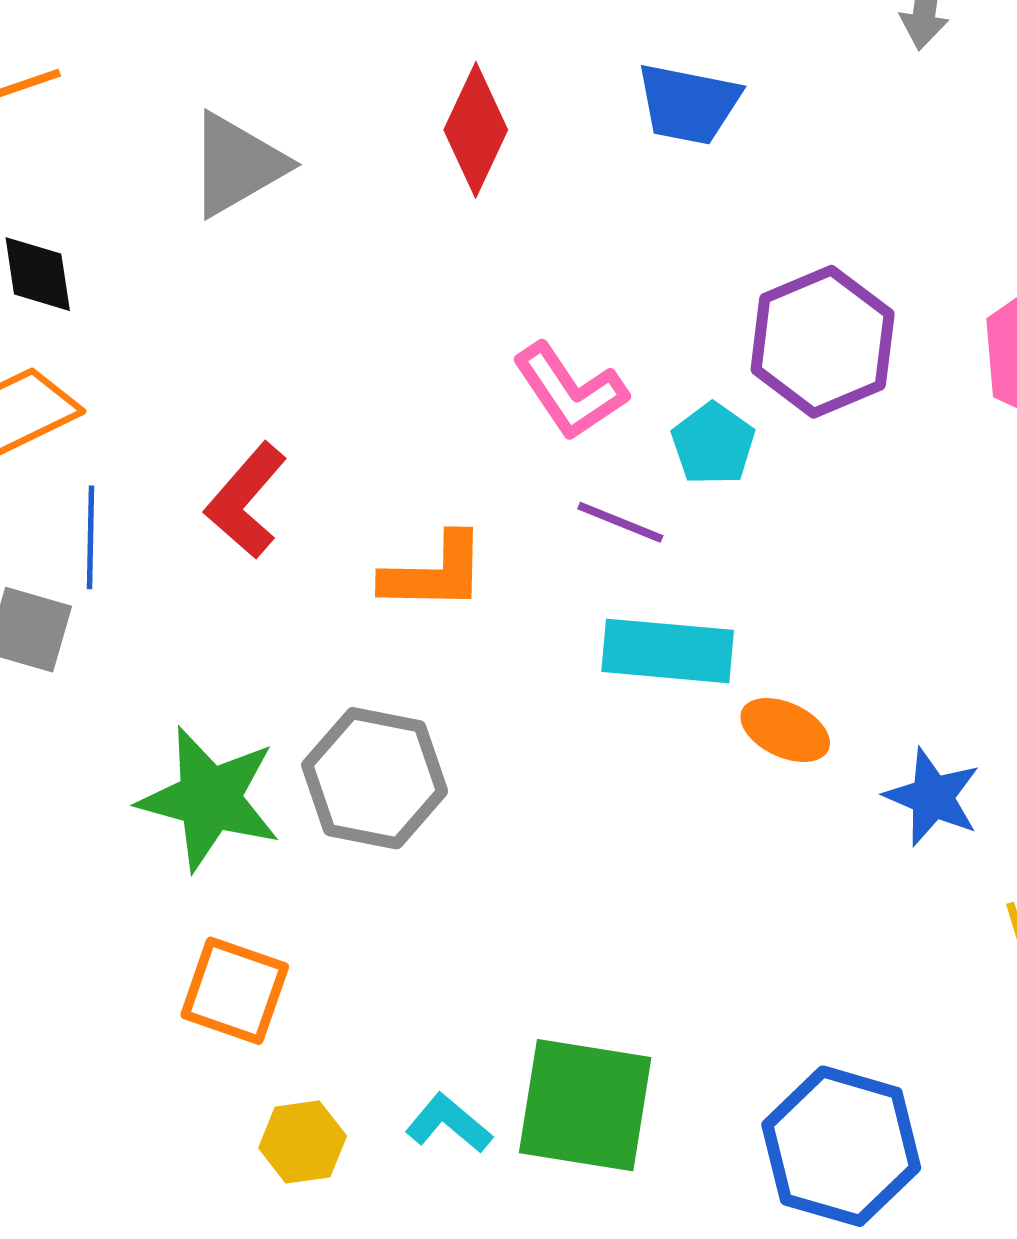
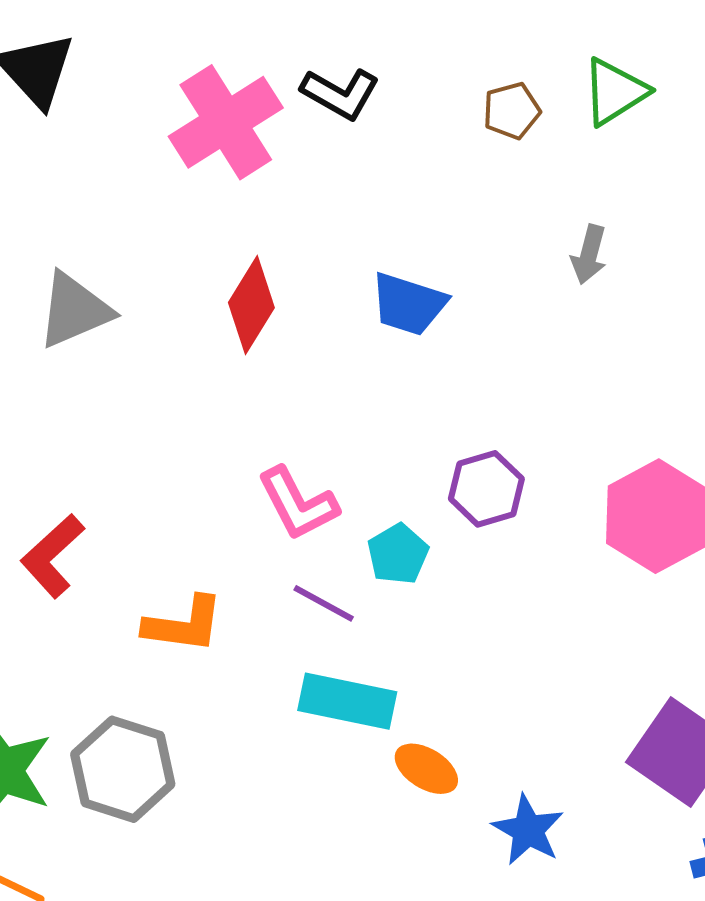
purple hexagon: (823, 342) -> (486, 489), size x0.7

